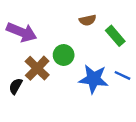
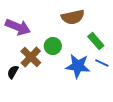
brown semicircle: (88, 20) -> (73, 17), size x1.6
green rectangle: (115, 36) -> (96, 41), moved

